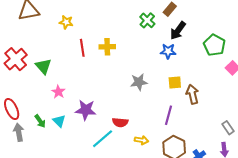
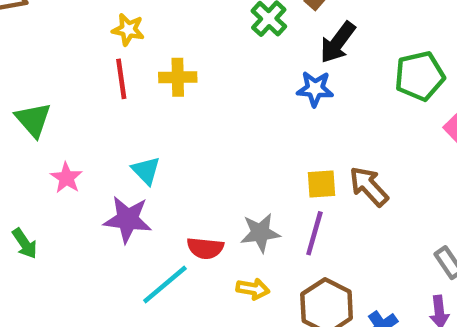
yellow star: (66, 22) -> (128, 30), moved
green pentagon: (214, 45) -> (420, 76), turned 30
gray star: (139, 82) -> (260, 233), moved
yellow square: (175, 83) -> (321, 184), moved
brown arrow: (192, 94) -> (369, 186), turned -30
cyan triangle: (59, 121) -> (146, 171), moved

